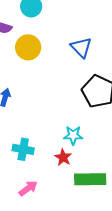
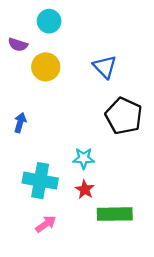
cyan star: (73, 135) -> (84, 158), moved
cyan cross: (23, 149) -> (40, 181), size x1.4

